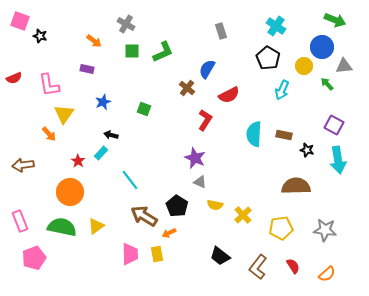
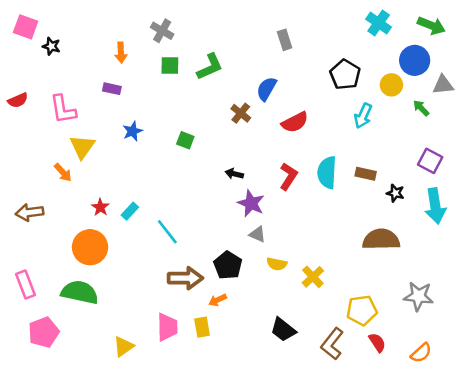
cyan cross: (276, 26) -> (379, 23), moved
orange arrow: (94, 41) -> (121, 53), turned 49
red L-shape: (205, 120) -> (288, 176), moved
black arrow: (111, 135) -> (234, 174), moved
cyan rectangle: (101, 153) -> (130, 211), moved
brown arrow: (144, 216) -> (185, 278), turned 148
yellow triangle: (96, 226) -> (123, 346), moved
yellow pentagon: (281, 228) -> (362, 310), moved

